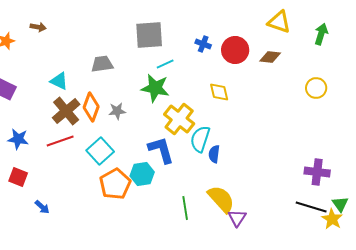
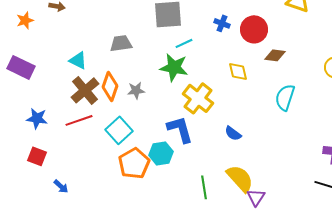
brown diamond: (270, 57) -> (275, 55), moved
cyan semicircle: (200, 139) -> (285, 97), moved
blue semicircle: (214, 154) -> (233, 133), turned -60

